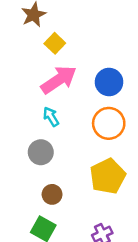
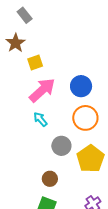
yellow square: (55, 43) -> (35, 63), turned 35
gray circle: (41, 152) -> (61, 146), moved

